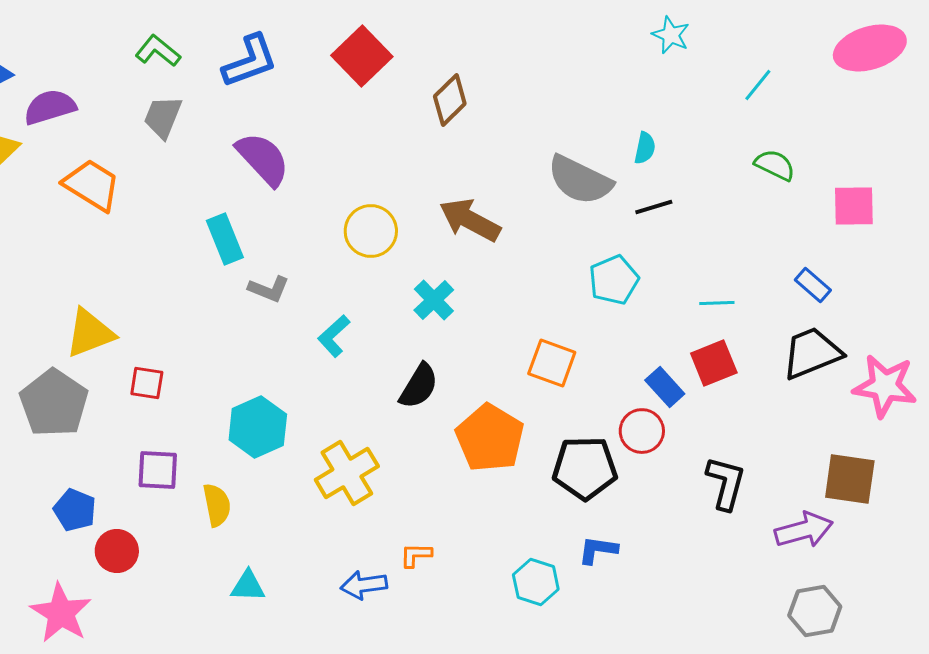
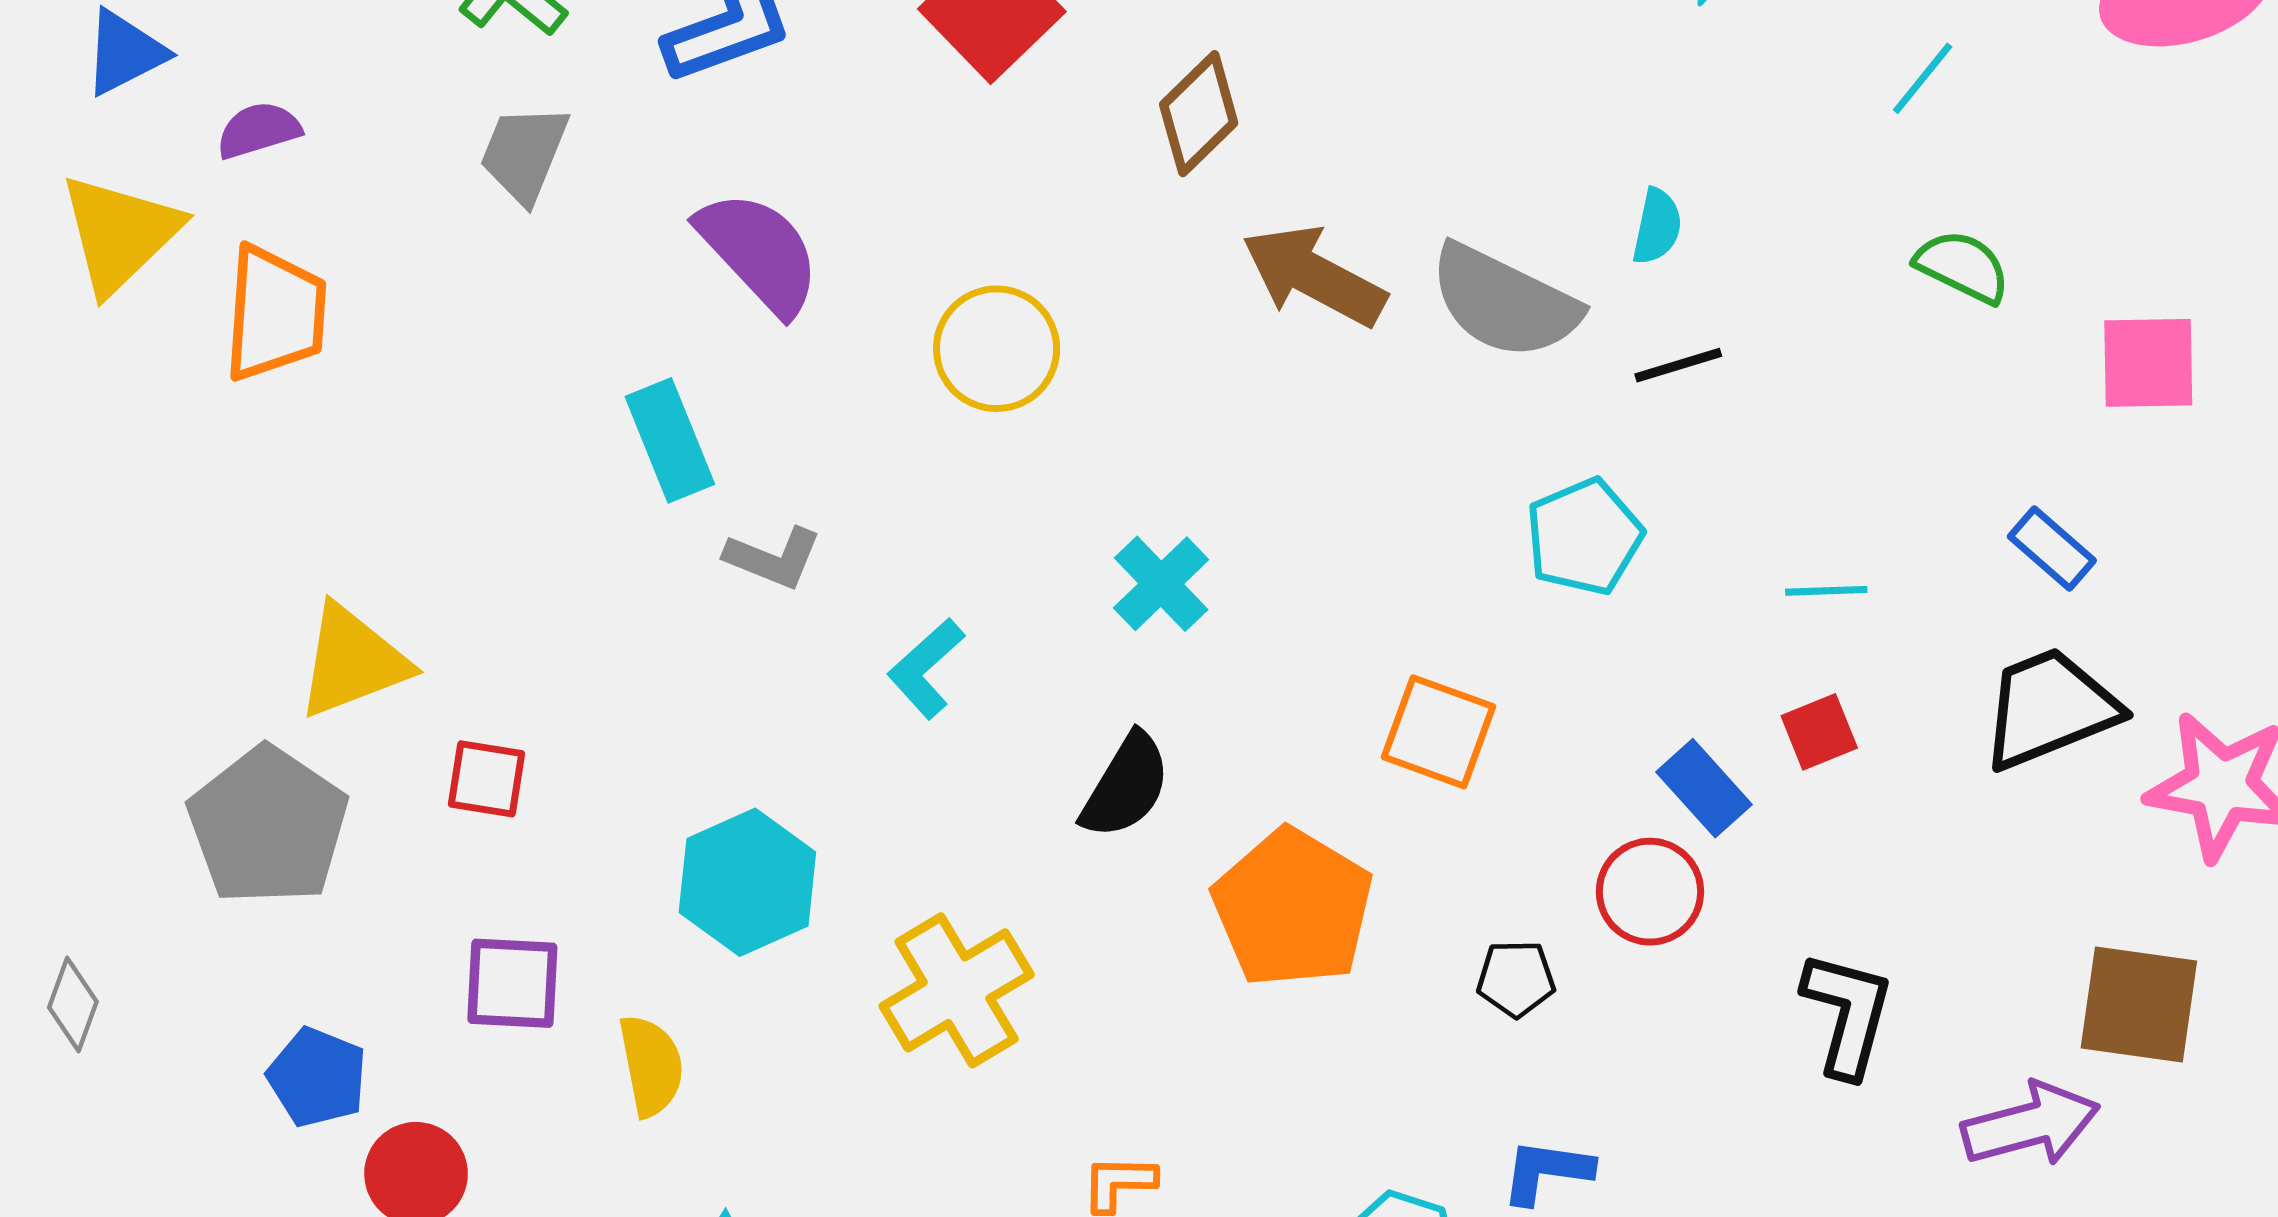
purple semicircle: (50, 107) -> (259, 130), size x0.7
orange trapezoid: (92, 185) -> (275, 313), moved, turned 62
brown arrow: (470, 220) -> (1314, 276), moved
yellow circle: (371, 231) -> (997, 349), moved
red square: (714, 363) -> (1819, 732), size x0.7
black pentagon: (585, 468) -> (1516, 979), size x0.5

